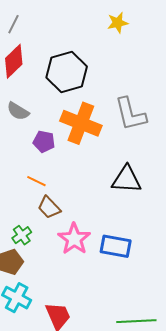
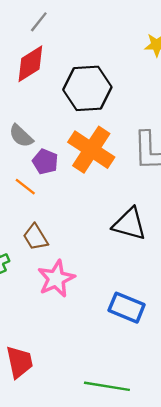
gray semicircle: (18, 111) -> (21, 136), moved
orange line: (36, 181) -> (25, 187), moved
blue rectangle: (116, 246) -> (127, 308), moved

